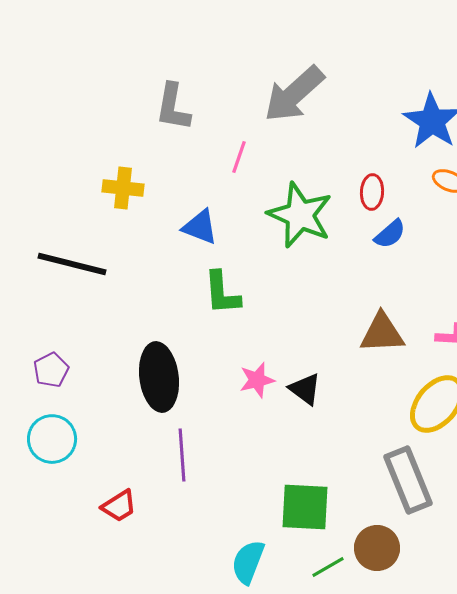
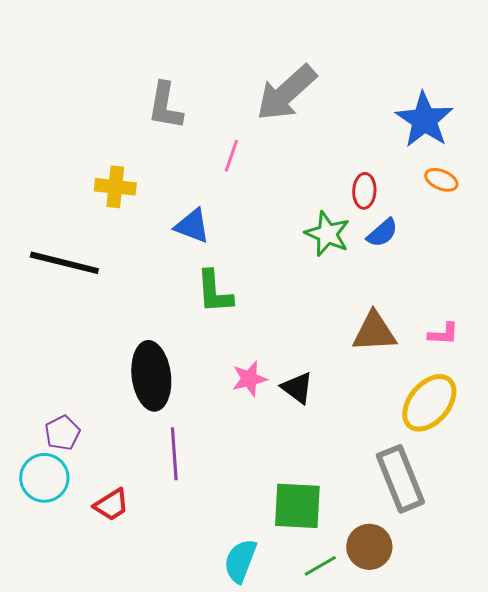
green star: (300, 215) -> (327, 234), moved, size x0.7
purple pentagon: (51, 370) -> (62, 433), moved
cyan circle: (52, 439) -> (44, 478), moved

